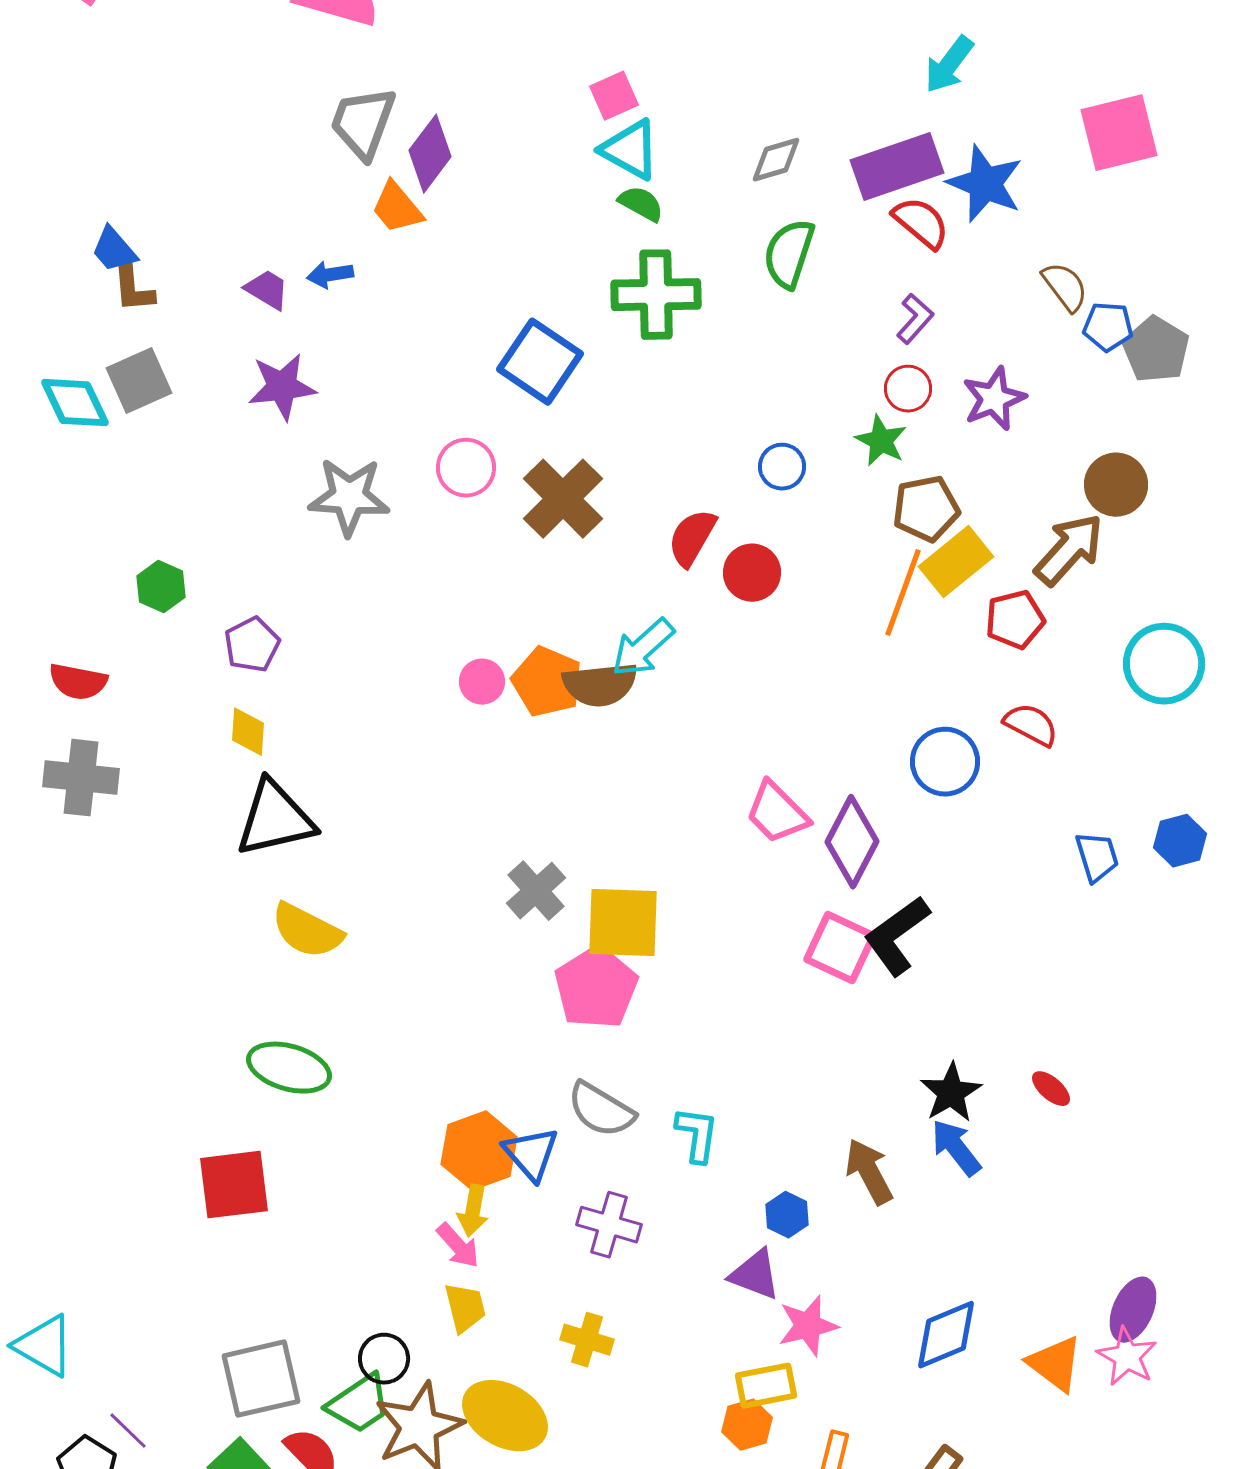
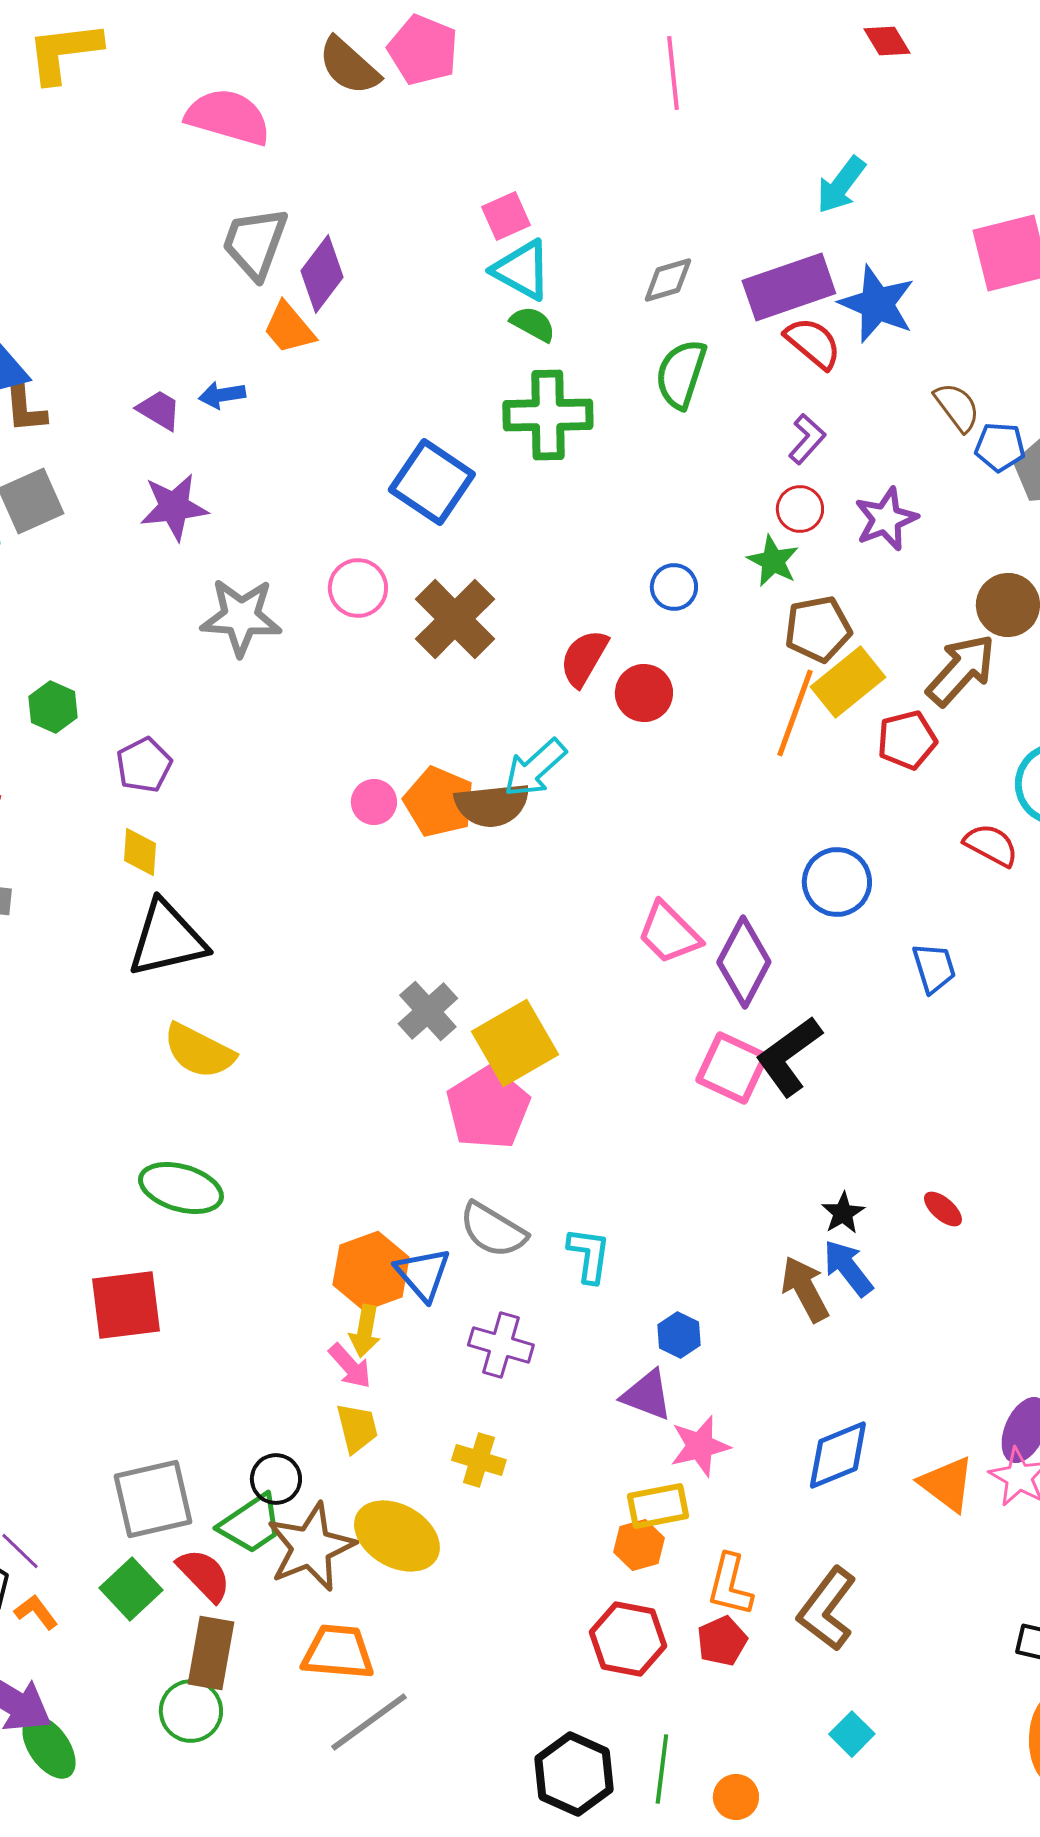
red semicircle: (1031, 725) -> (991, 845), moved
blue trapezoid: (1097, 857) -> (934, 968), moved
yellow square: (623, 923) -> (515, 1043), turned -32
black star: (951, 1093) -> (843, 1213), size x0.7
brown arrow: (869, 1172) -> (805, 1289), moved

